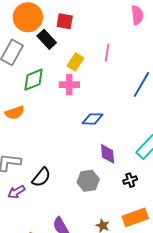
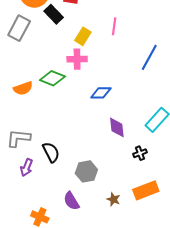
green diamond: (33, 80) -> (52, 78), moved, turned 45
black semicircle: (41, 177) -> (51, 152), turned -65
gray hexagon: (88, 181) -> (86, 171), moved
purple arrow: (16, 192) -> (26, 167), turned -36

